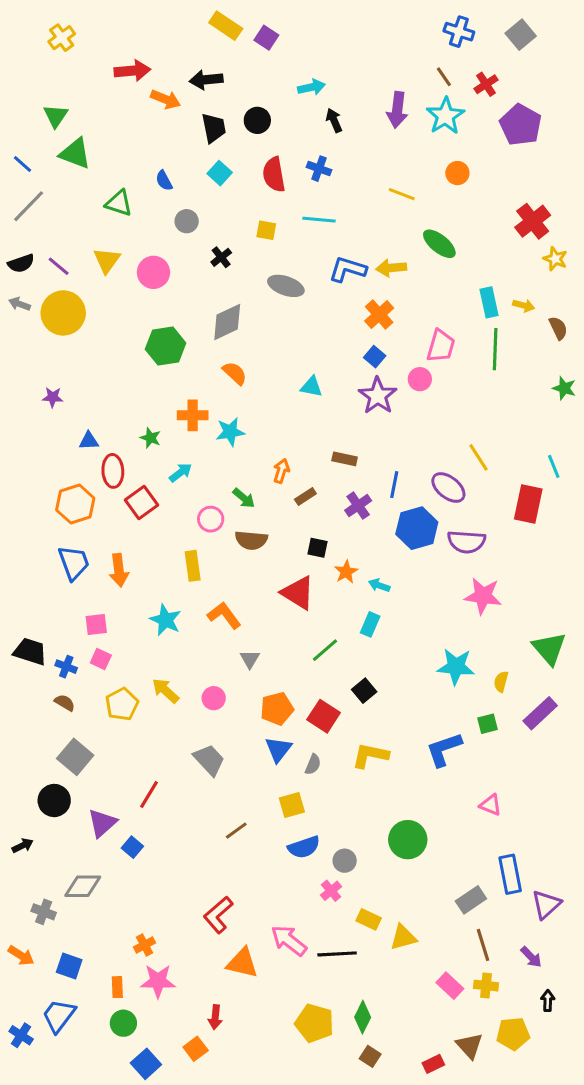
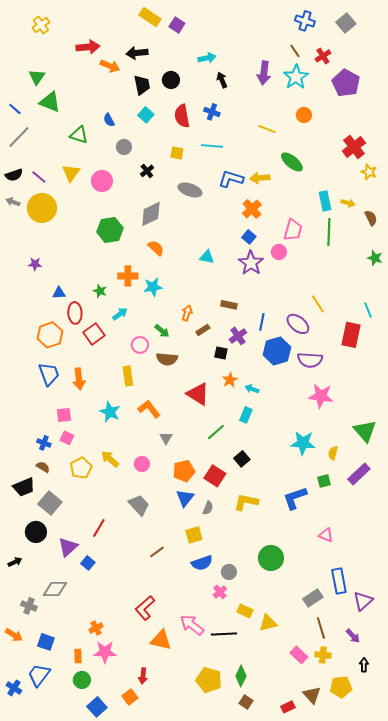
black square: (317, 548) -> (221, 353), moved
black trapezoid: (30, 652) -> (24, 487), moved, turned 140

